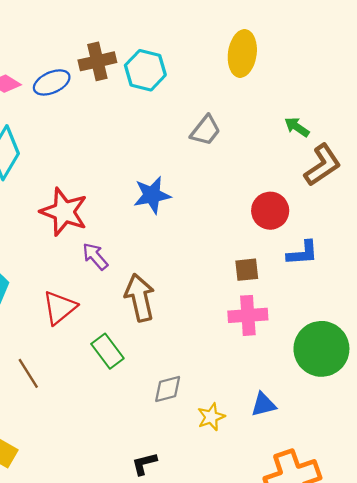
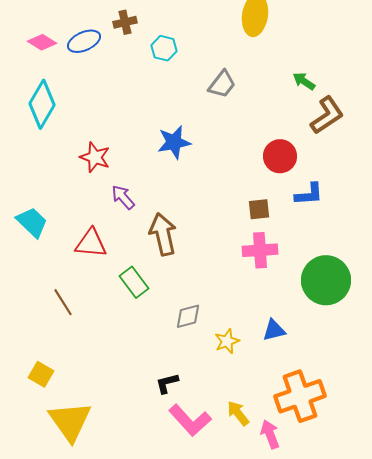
brown cross: (97, 61) -> (125, 22), size x0.7
cyan hexagon: (145, 70) -> (164, 48), moved, size x0.7
red star: (64, 212) -> (95, 157), size x0.7
red triangle: (60, 308) -> (91, 243), turned 44

